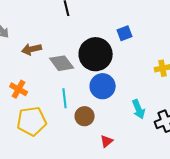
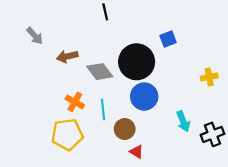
orange cross: (19, 89) -> (75, 102), moved
red triangle: (107, 141) -> (137, 152), moved, turned -48

